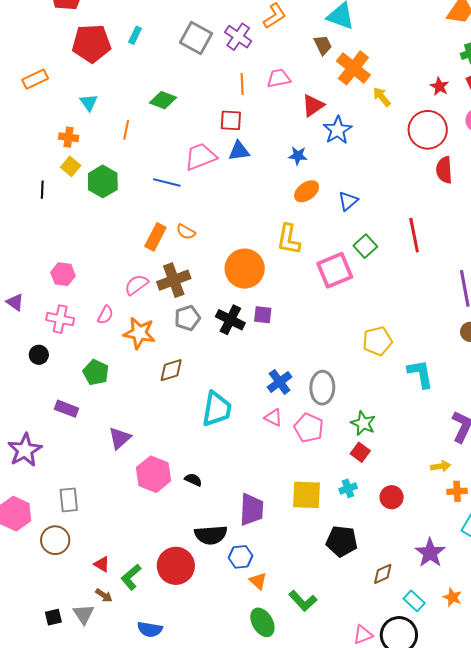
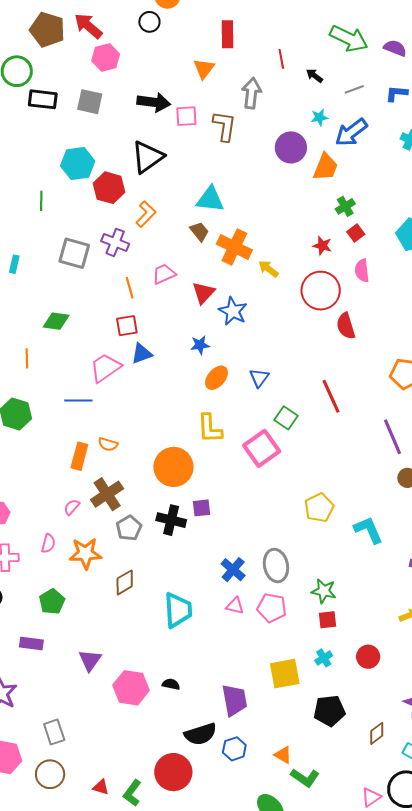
pink semicircle: (136, 285) -> (72, 507), size x0.7
green pentagon: (96, 372) -> (52, 602), turned 30
red square: (360, 452) -> (328, 620), turned -30
orange triangle: (258, 581) -> (283, 755), moved

